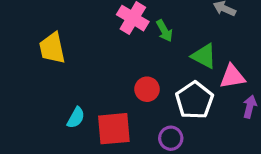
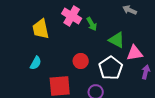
yellow trapezoid: (52, 48) -> (41, 29), moved
cyan semicircle: (76, 118) -> (36, 63), moved

